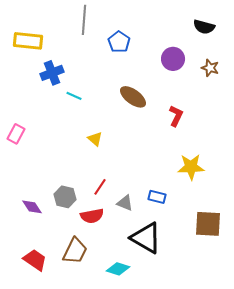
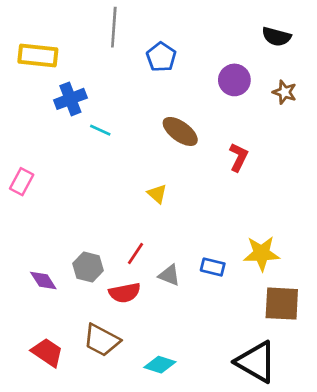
yellow triangle: (95, 139) -> (157, 194), moved
yellow star: (191, 167) -> (262, 253), moved
black triangle: (146, 238) -> (256, 362), moved
brown trapezoid: (75, 251) -> (102, 340), turned 92

